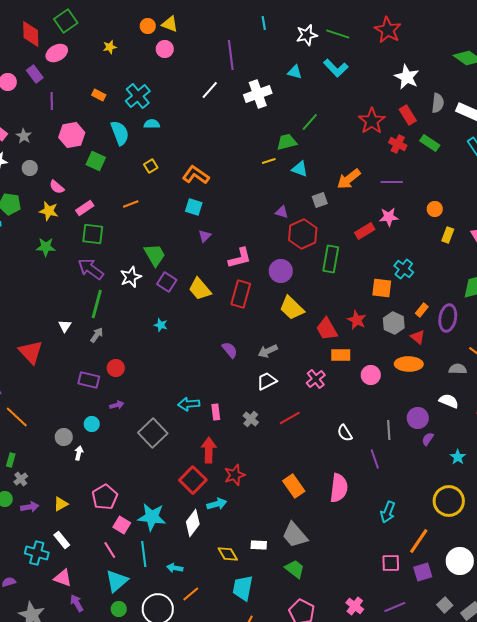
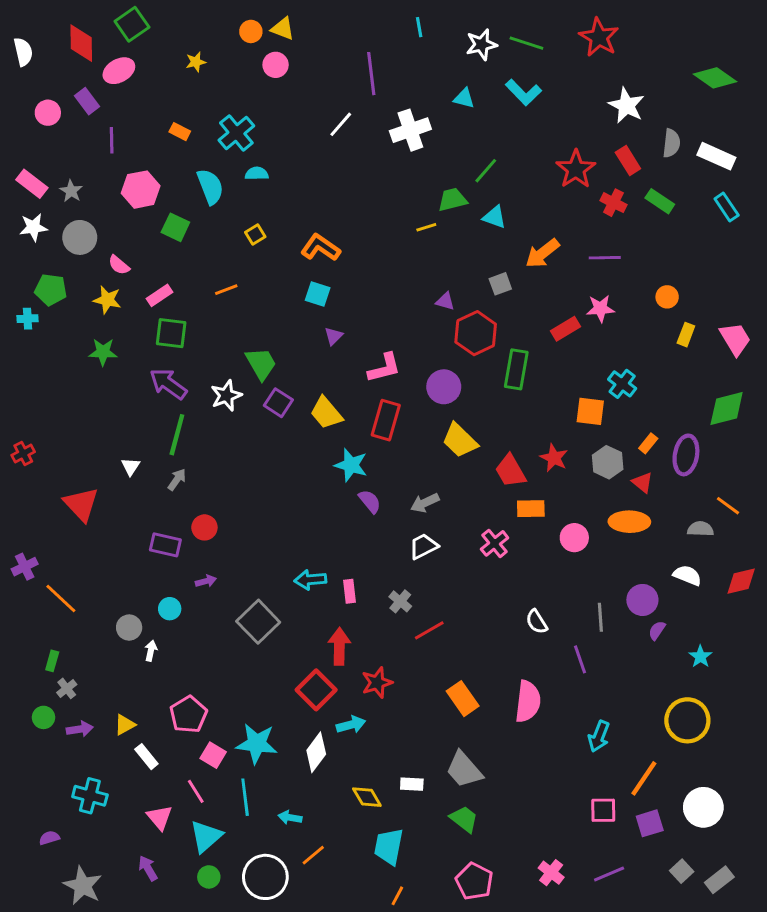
gray circle: (30, 168) -> (80, 237), size x1.5
cyan triangle: (300, 169) -> (495, 217), moved
cyan star: (161, 325) -> (351, 465), moved, size x1.6
red line: (290, 418) -> (429, 630), moved
white rectangle: (62, 540) -> (146, 757), moved
pink triangle: (63, 578) -> (160, 817), moved, turned 30

